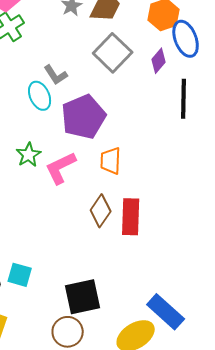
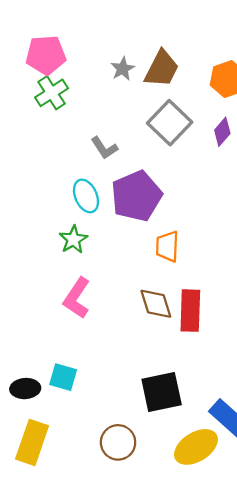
cyan ellipse: (40, 96) -> (86, 196), moved
pink L-shape: (61, 168) -> (77, 298), moved, turned -30
brown diamond: (101, 211) -> (156, 304), turned -52
black square: (83, 297) -> (162, 392), moved

